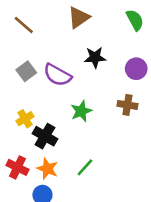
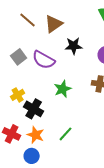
brown triangle: (79, 17) -> (54, 24), moved
brown line: (24, 25) -> (28, 20), moved

